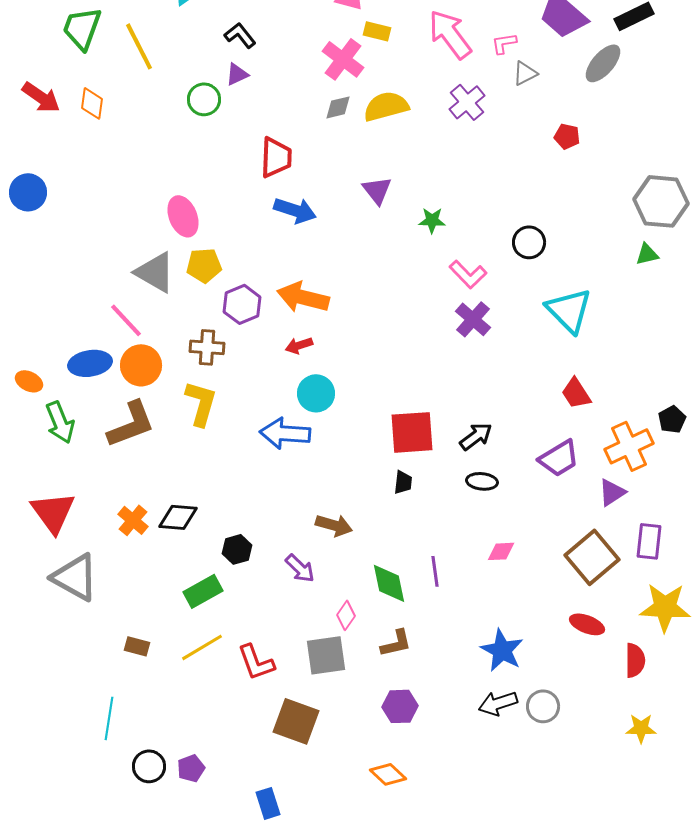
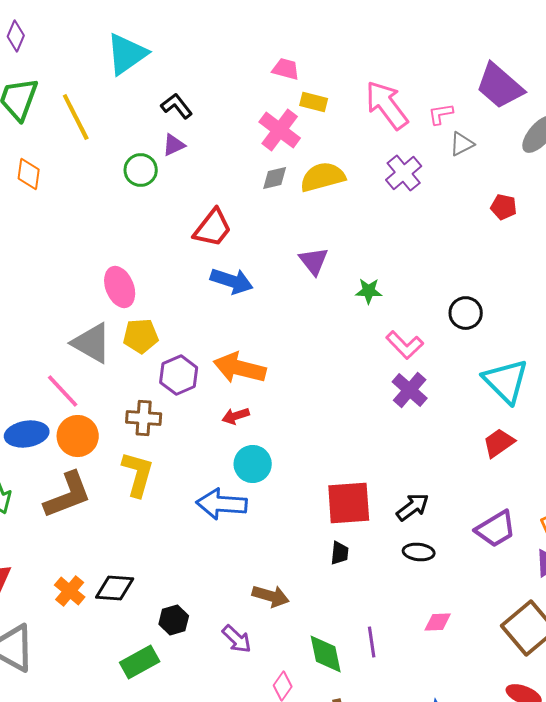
red trapezoid: (276, 157) -> (213, 228), turned 36
red trapezoid: (576, 393) -> (499, 443), moved, turned 88

